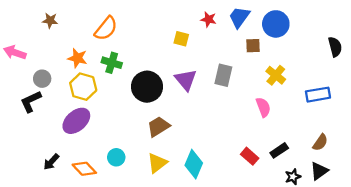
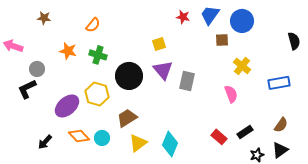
orange semicircle: (106, 28) -> (93, 25), size x0.7
yellow square: (181, 39) -> (159, 44), moved, turned -32
gray rectangle: (223, 75) -> (187, 81), moved
yellow hexagon: (83, 87) -> (97, 94), moved
brown trapezoid: (158, 127) -> (127, 118), moved
orange diamond: (84, 169) -> (79, 136), moved

